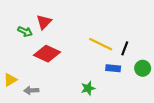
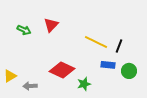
red triangle: (44, 22) -> (51, 25), moved
red diamond: (47, 54) -> (62, 70), moved
green circle: (143, 68) -> (129, 71), moved

